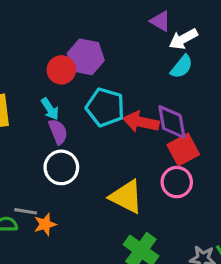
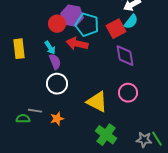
cyan pentagon: (105, 107) -> (87, 25), moved
red arrow: (141, 122) -> (77, 44), moved
red square: (183, 150) -> (116, 29), moved
orange star: (45, 224) -> (57, 119), moved

